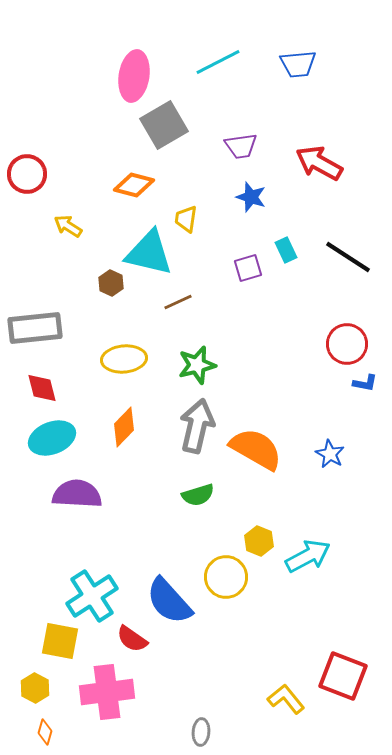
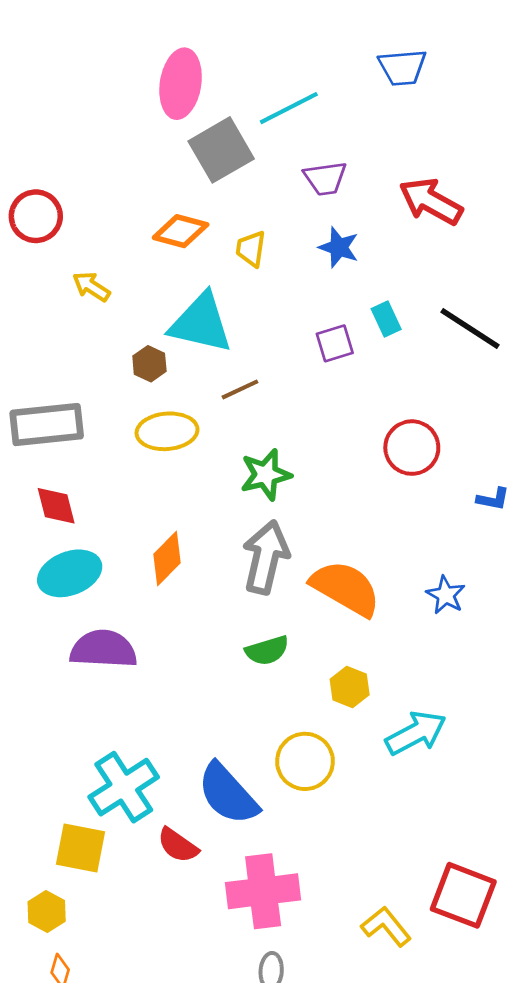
cyan line: (218, 62) -> (289, 108), moved
yellow trapezoid: (186, 219) -> (251, 249), moved
red circle: (347, 344) -> (412, 448), moved
yellow ellipse: (124, 359) -> (167, 431), moved
yellow hexagon: (259, 541) -> (350, 687), moved
pink cross: (107, 692) -> (263, 891), moved

